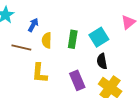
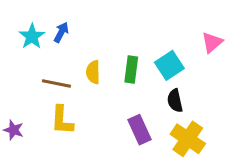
blue arrow: (33, 25) -> (61, 32), moved
yellow L-shape: (40, 73) -> (62, 120), moved

